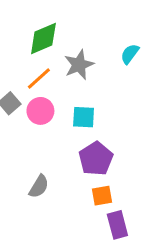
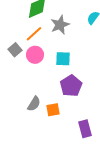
orange square: (102, 196) -> (53, 110), moved

